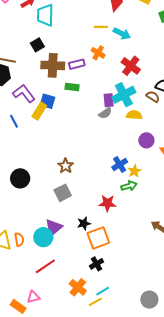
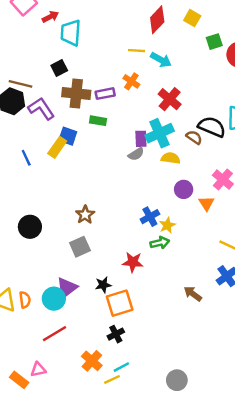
purple L-shape: (24, 94) -> (41, 109), moved

